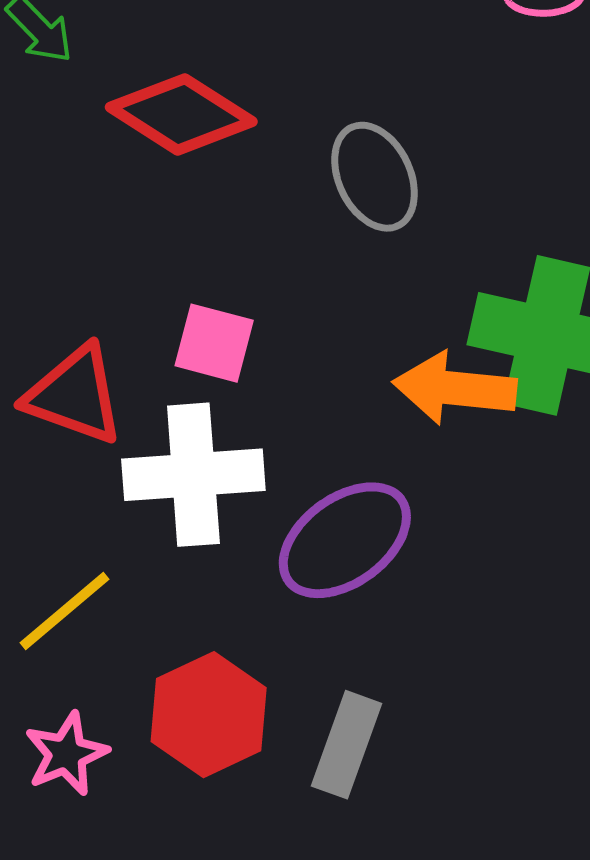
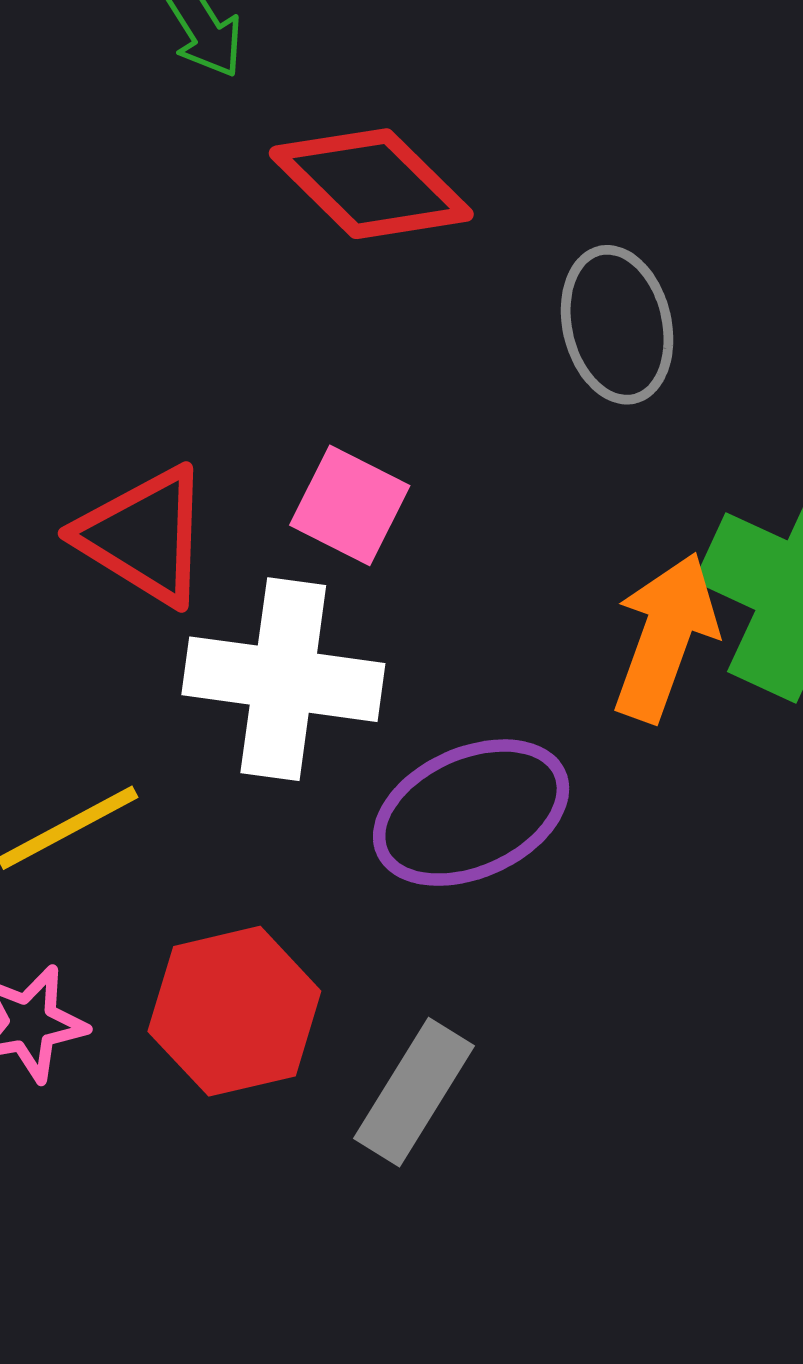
orange arrow: (455, 388) -> (665, 637), turned 92

